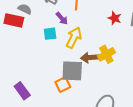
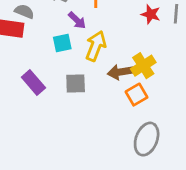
gray square: (72, 71) -> (76, 84), moved, size x0.7
orange square: (63, 84) -> (136, 95), moved
purple rectangle: (22, 91) -> (33, 83), moved

